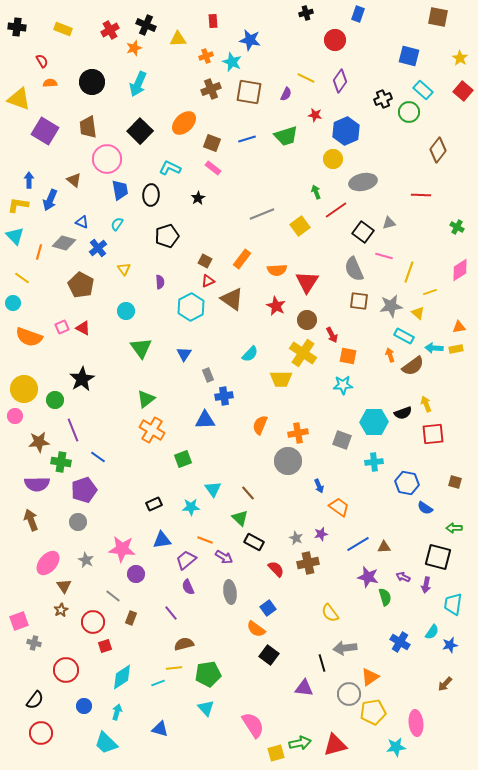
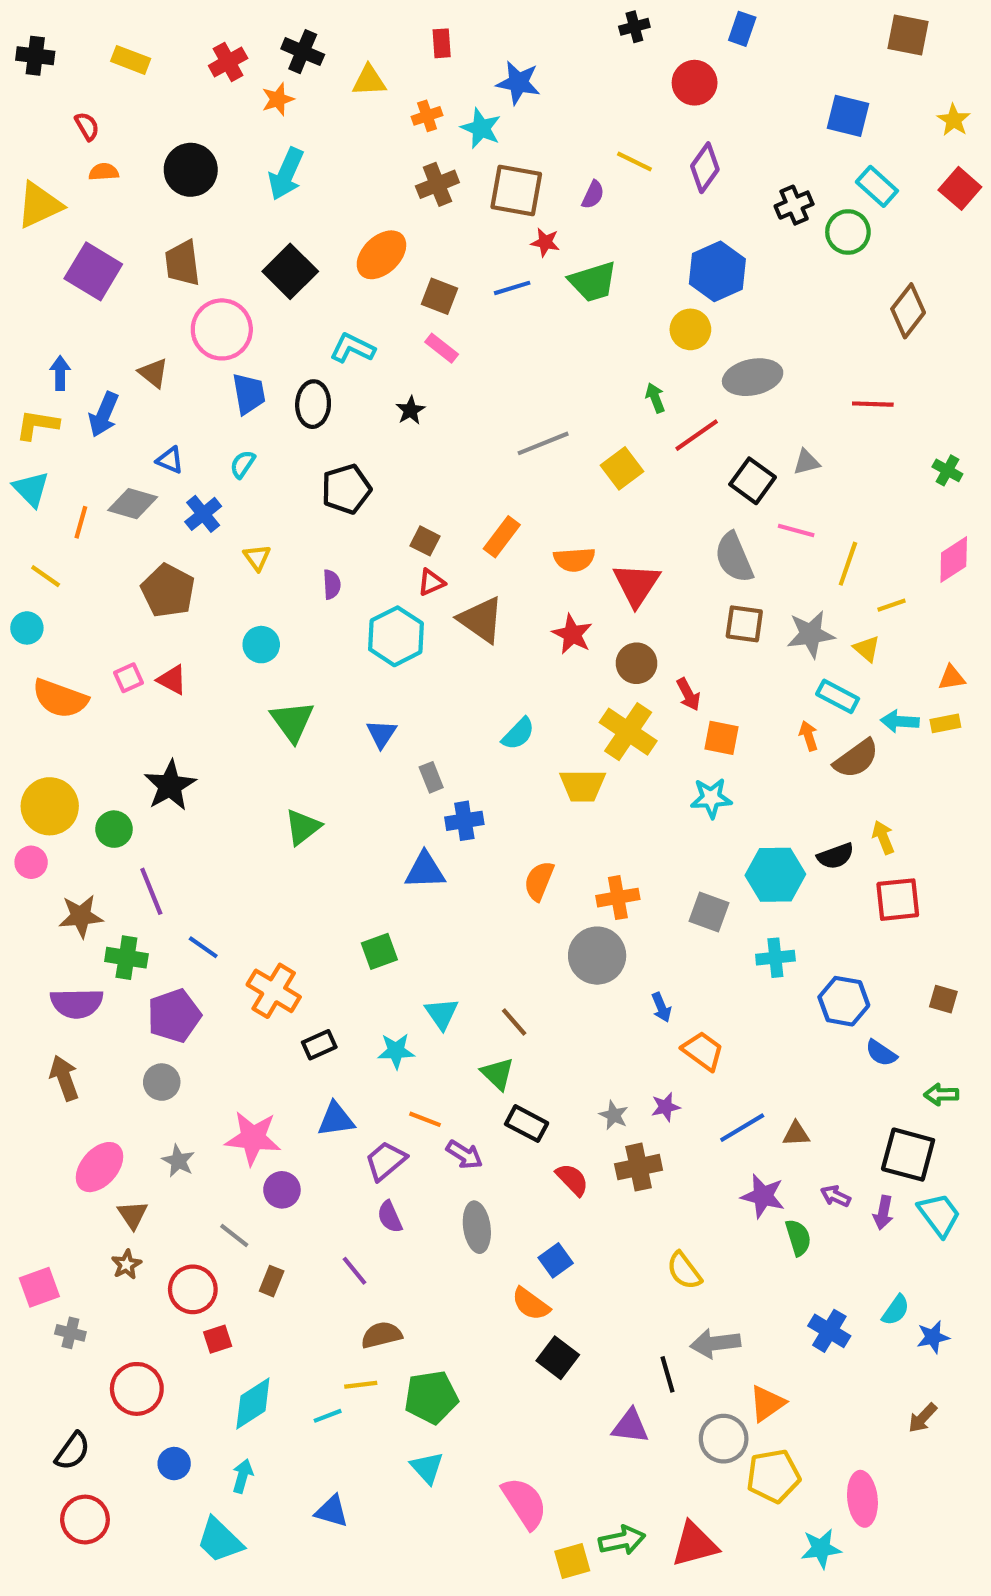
yellow triangle: (19, 99) -> (39, 205), turned -45
red star: (315, 115) -> (545, 242), moved
orange cross: (152, 430) -> (274, 991), moved
cyan trapezoid: (453, 604) -> (939, 1215), moved, turned 135

